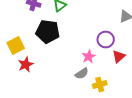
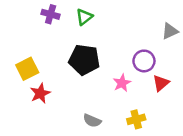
black pentagon: (48, 32) -> (84, 60), moved
gray semicircle: (82, 74) -> (92, 121), moved, turned 56

